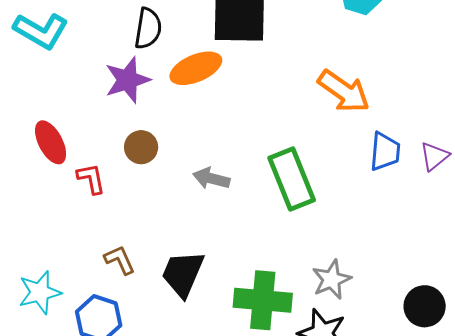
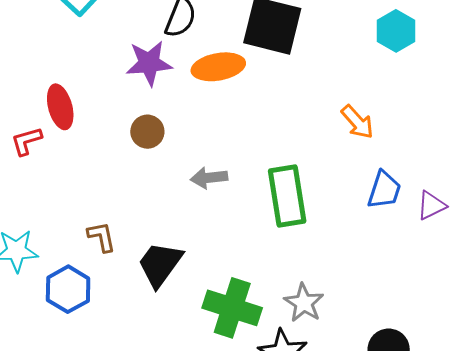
orange arrow: (344, 91) -> (357, 122), size x0.7
gray arrow: (211, 178) -> (209, 178), turned -33
red L-shape: (91, 179) -> (26, 141), moved, turned -108
gray star: (332, 280) -> (304, 303), turned -30

